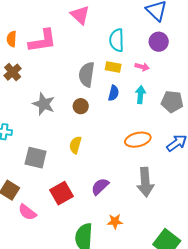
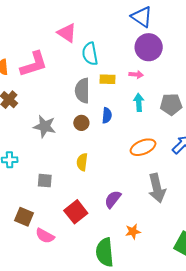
cyan semicircle: (117, 40) -> (90, 54), moved
purple circle: (159, 42) -> (149, 47), size x1.4
blue semicircle: (114, 93) -> (107, 115), moved
gray square: (36, 158) -> (45, 181), size x0.7

